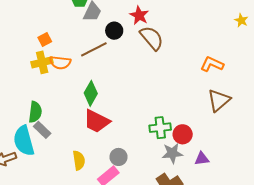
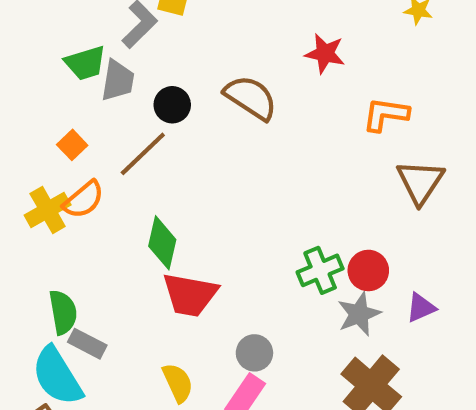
red star: (139, 15) -> (325, 54), moved
orange square: (45, 40) -> (72, 145), moved
orange semicircle: (60, 63) -> (84, 200), turned -30

